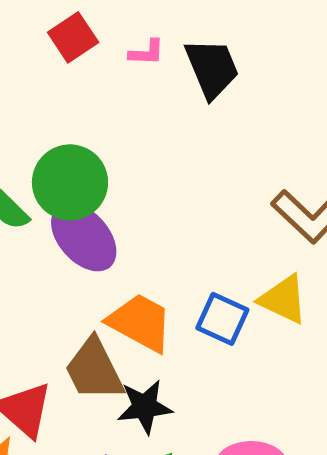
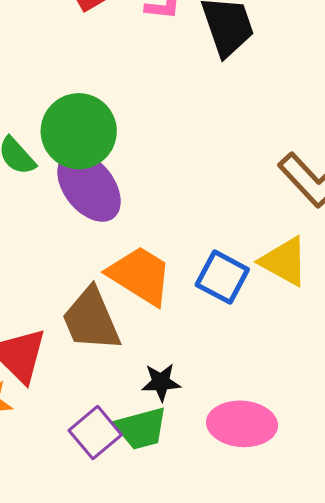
black star: (145, 407) -> (161, 382), moved, size x0.7

